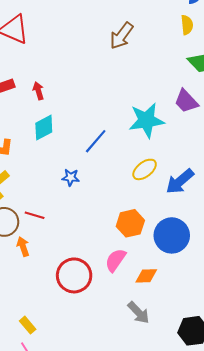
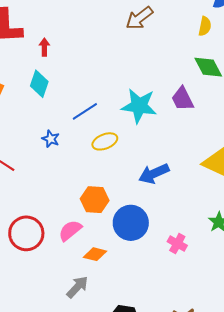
cyan diamond: (44, 128) -> (39, 84), turned -60
yellow ellipse: (145, 169) -> (105, 141), moved
gray arrow: (139, 313) -> (77, 287), turned -110

